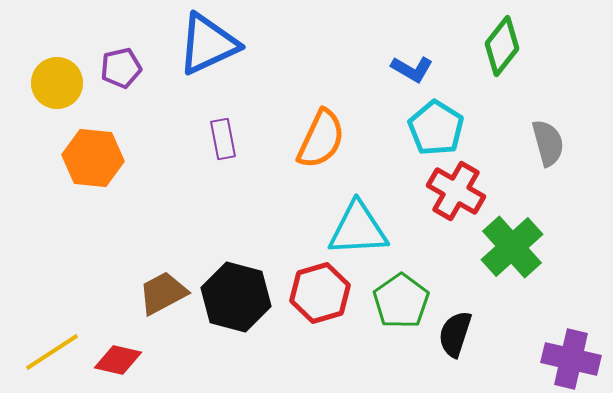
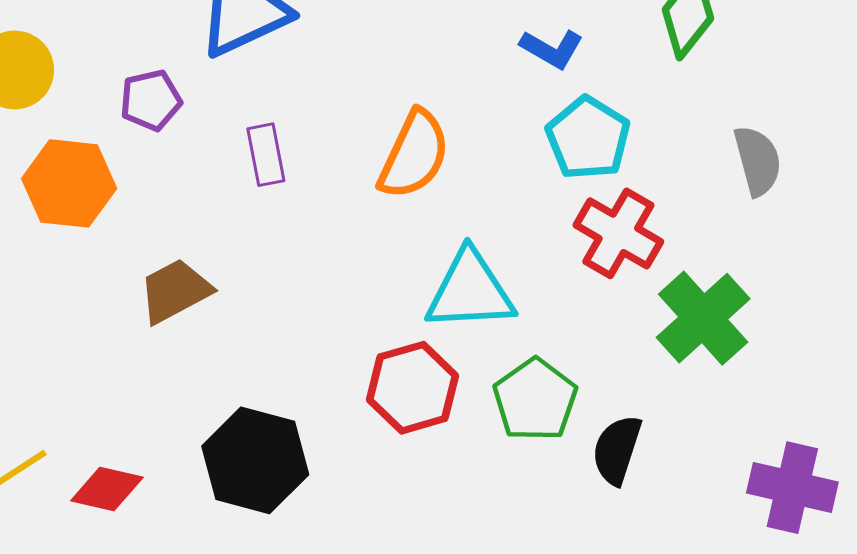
purple pentagon: (121, 68) -> (151, 100), moved
brown trapezoid: (163, 293) -> (175, 291), moved
black hexagon: (236, 297) -> (255, 460), moved

